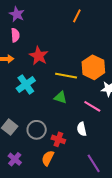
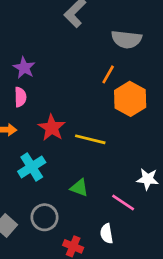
orange hexagon: (93, 67) -> (130, 99), moved
yellow line: (66, 76) -> (90, 139), moved
gray circle: (37, 130) -> (45, 217), moved

